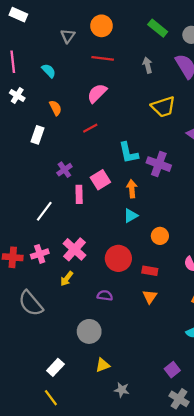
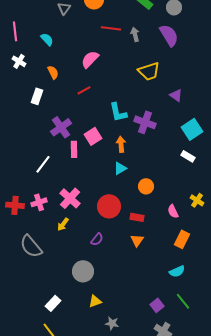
red line: (103, 58) -> (111, 28), moved
purple cross: (64, 170) -> (61, 127), size x1.5
purple semicircle: (105, 295) -> (97, 239), turned 120

